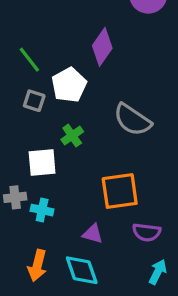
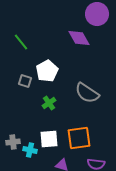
purple diamond: (102, 47) -> (79, 38), moved, turned -65
green line: (29, 60) -> (21, 42), moved
white square: (42, 163) -> (49, 139), moved

